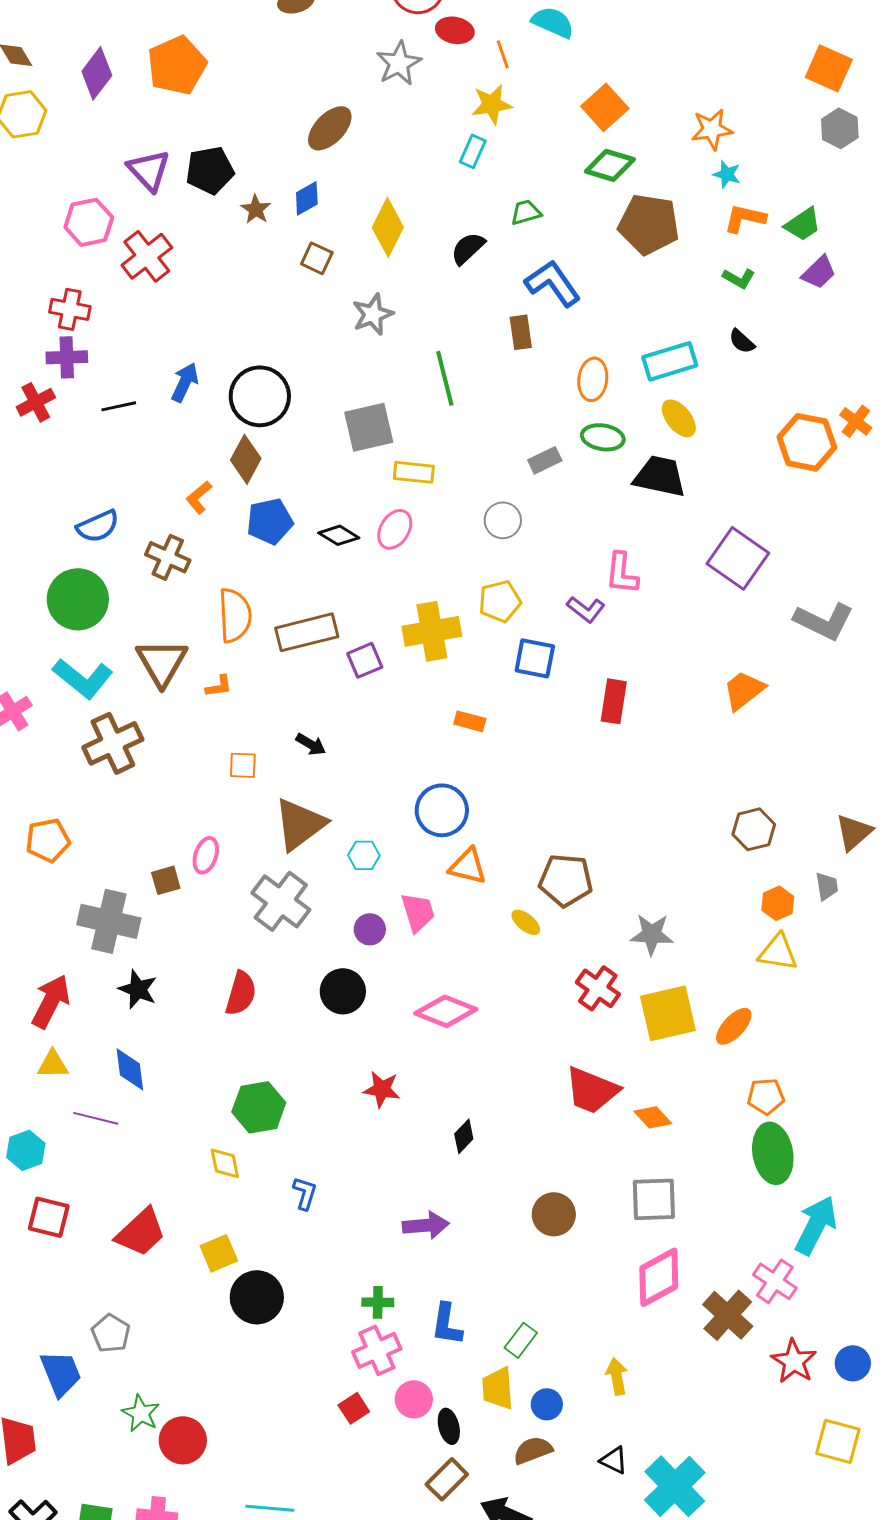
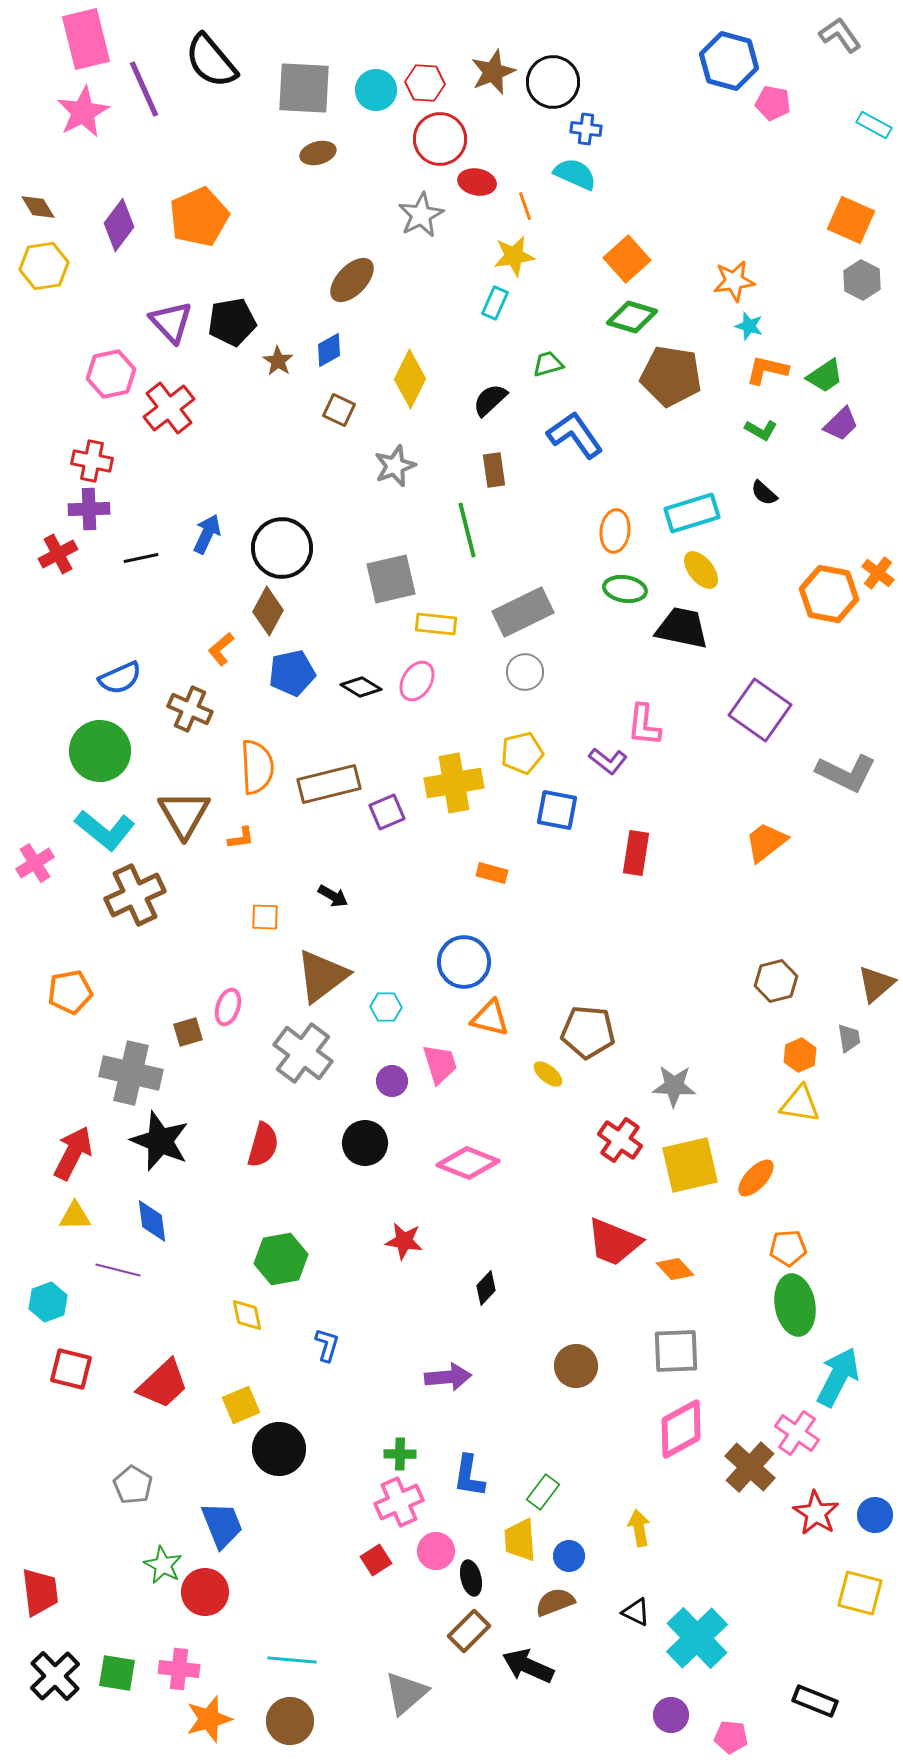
brown rectangle: (521, 332) -> (494, 470), moved
gray rectangle: (545, 460) -> (523, 612), moved, size x1.8
black star: (138, 989) -> (160, 1141), size x1.5
blue trapezoid: (61, 1373) -> (222, 1525), moved

